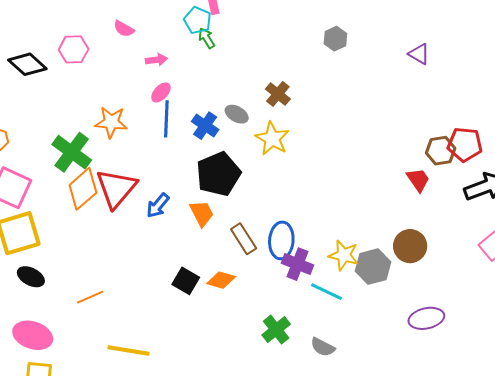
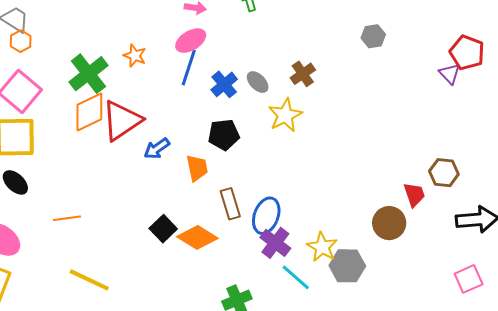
pink ellipse: (161, 92) -> (191, 41), size x1.4
orange star: (111, 122) -> (135, 56), size x0.7
red pentagon: (465, 144) -> (467, 52), moved
black pentagon: (218, 174) -> (224, 135), size x0.7
brown circle: (410, 246) -> (389, 223), moved
orange diamond: (221, 280) -> (197, 237), size x1.4

